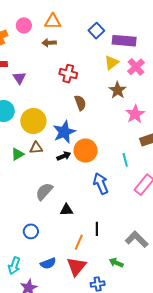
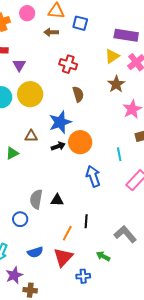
blue square: (96, 31) -> (80, 23), moved, turned -35
yellow circle: (33, 121) -> (30, 94), moved
green triangle: (18, 154) -> (12, 153), moved
gray semicircle: (44, 191) -> (36, 199), moved, turned -36

